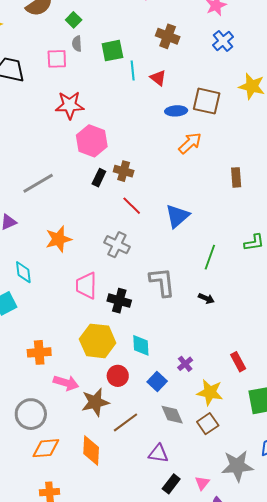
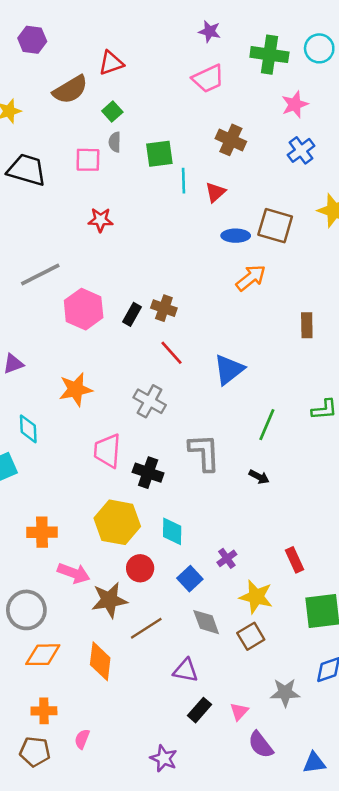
red triangle: (158, 78) -> (215, 192), turned 36
red star: (70, 105) -> (100, 220), size x0.7
pink hexagon: (92, 141) -> (84, 309), moved
gray line: (38, 183) -> (40, 275), moved
gray star: (237, 466) -> (285, 693), size x0.7

